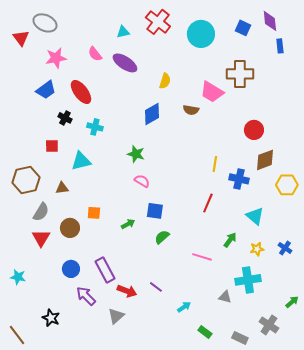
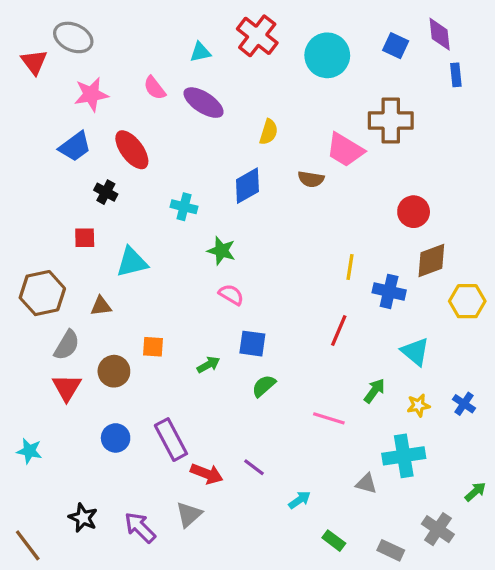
cyan cross: (95, 127) -> (184, 207), moved
purple arrow: (86, 296) -> (140, 528), moved

